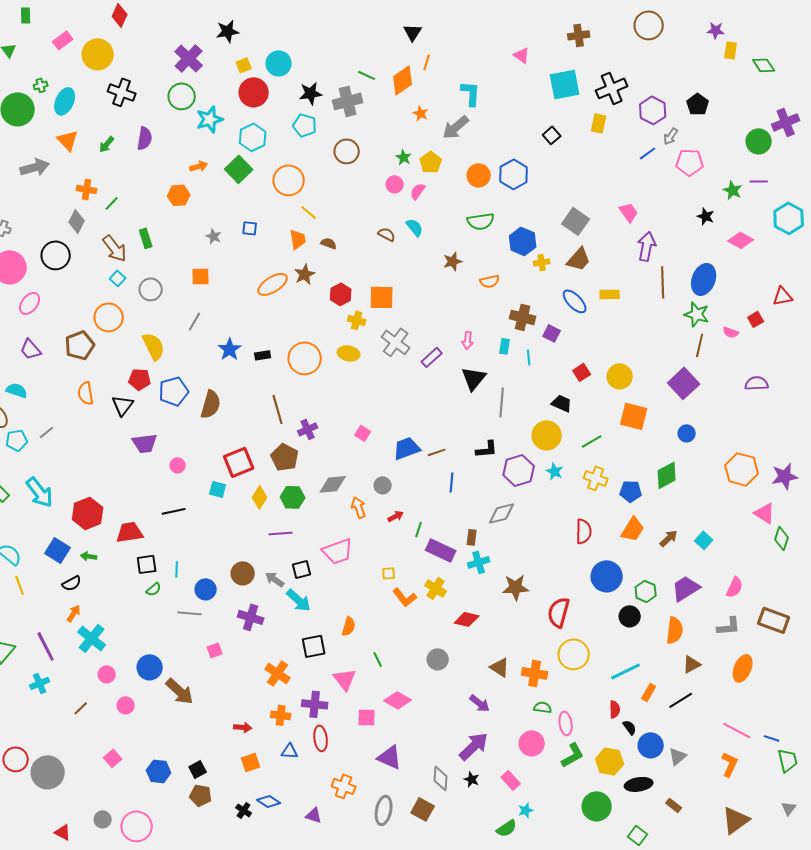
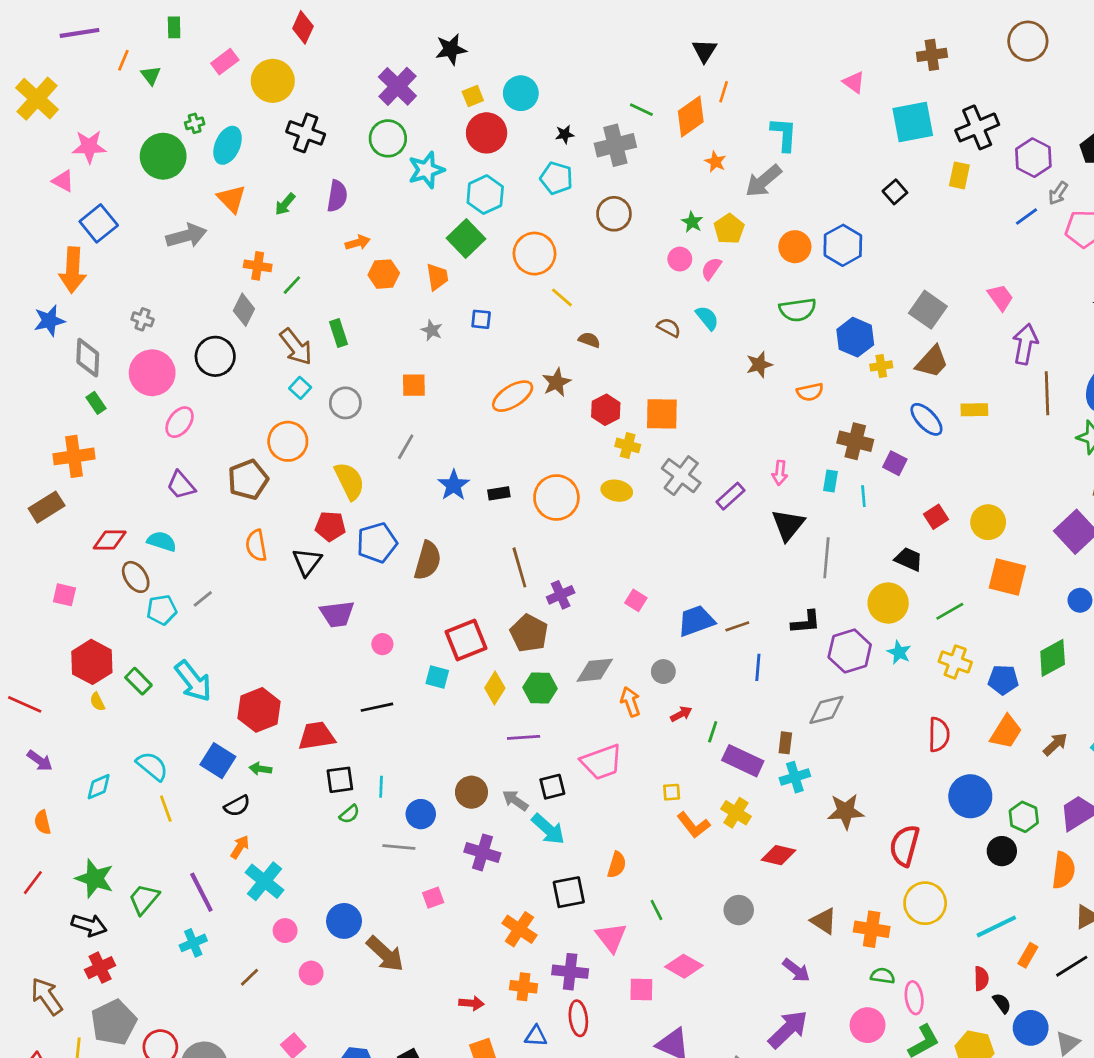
black star: (311, 93) -> (565, 134), size x0.6
orange arrow: (199, 166) -> (358, 243), moved
orange trapezoid: (298, 239) -> (437, 277), moved

